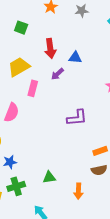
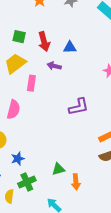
green square: (21, 28) -> (19, 37), moved
purple arrow: (57, 74) -> (54, 66), turned 64
orange arrow: (78, 191) -> (76, 182), moved

